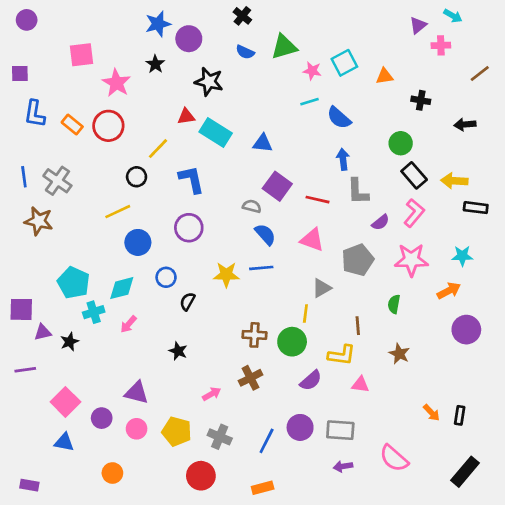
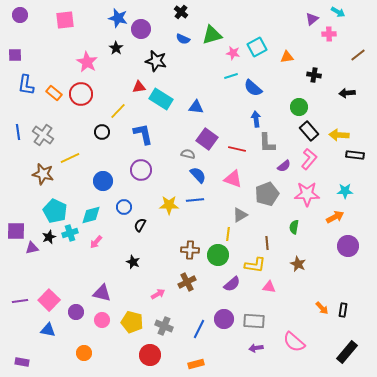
blue star: (158, 24) -> (118, 18), turned 30
pink square: (82, 55) -> (65, 20), moved
yellow line: (118, 212) -> (70, 158), moved
brown star: (39, 221) -> (43, 174), moved
black star: (70, 342) -> (49, 237), moved
purple line: (25, 370) -> (20, 301), moved

